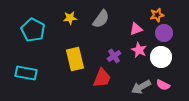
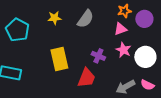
orange star: (157, 15) -> (124, 11), moved
purple circle: (164, 33) -> (144, 19), moved
purple cross: (114, 56) -> (98, 56), turned -32

